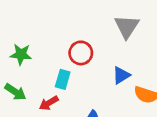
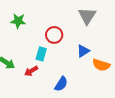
green star: (21, 54) -> (18, 21), moved

